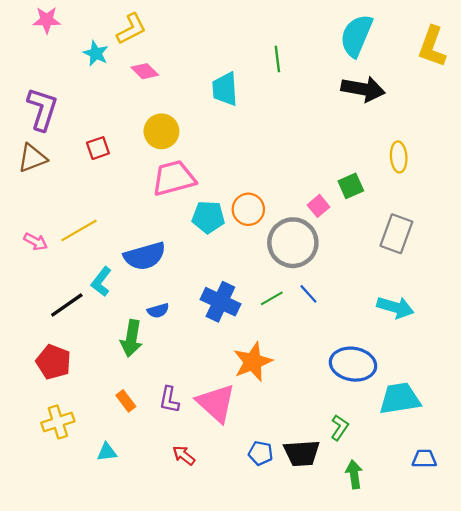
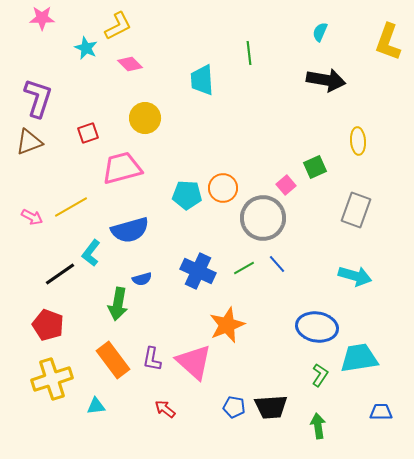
cyan semicircle: (356, 36) -> (320, 32), size x0.5
pink trapezoid: (174, 178) -> (122, 168), moved
orange rectangle: (126, 401) -> (113, 360), size x1.8
yellow cross: (58, 422) -> (52, 379), size x1.4
green L-shape: (340, 428) -> (320, 375), moved

